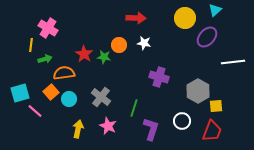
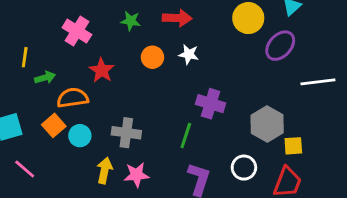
pink cross: (48, 28) -> (77, 31), moved
green star: (104, 57) -> (131, 21), moved
gray cross: (101, 97) -> (126, 133), turned -30
green line: (134, 108) -> (186, 136), moved
pink line: (35, 111) -> (25, 169), moved
pink star: (108, 126) -> (136, 175), turned -30
yellow arrow: (78, 129) -> (105, 170), moved

